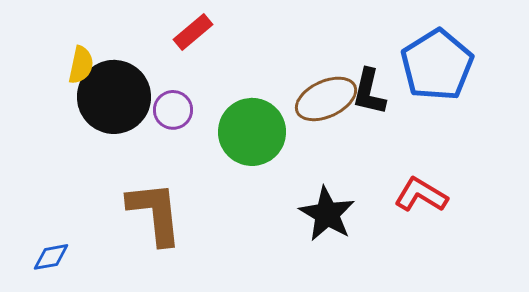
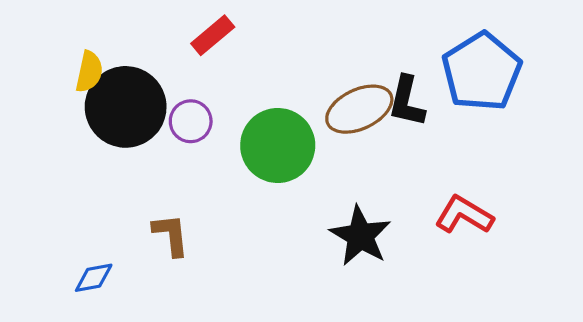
brown L-shape: (155, 213) -> (171, 235), size x0.6
blue diamond: (51, 257) -> (94, 278), moved

